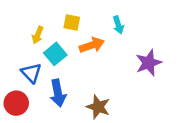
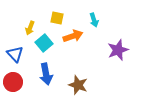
blue triangle: (31, 73) -> (15, 54), moved

